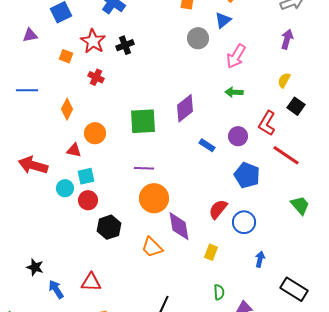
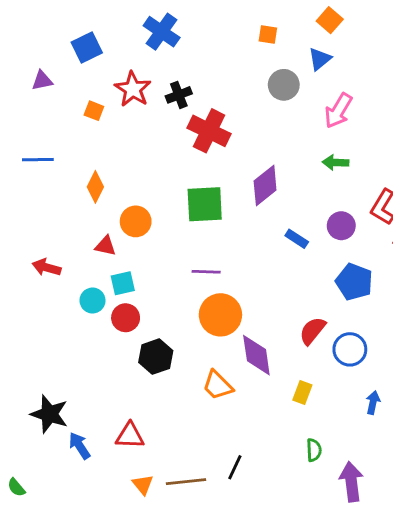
red cross: (96, 77) -> (209, 131), moved, size x1.8
red arrow: (33, 165) -> (46, 267), size x0.7
black star: (35, 267) -> (49, 414), size x1.5

